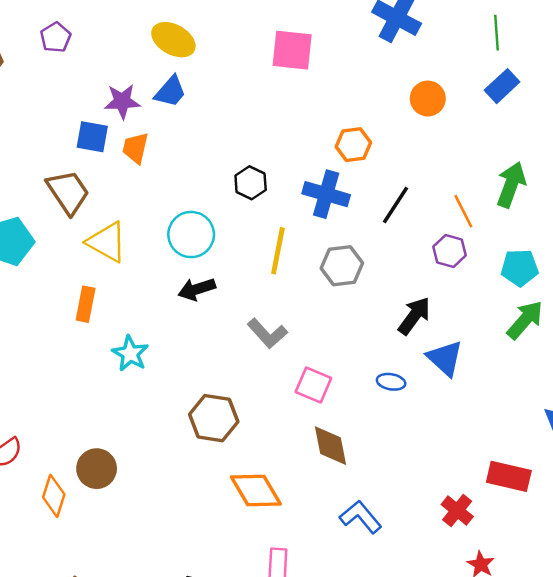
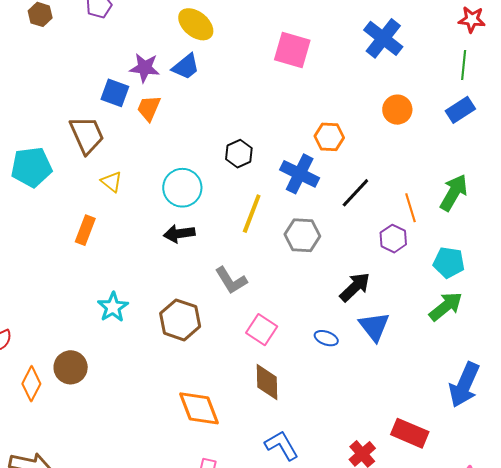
yellow triangle: (107, 242) -> (112, 182), size x0.6
cyan star: (130, 354) -> (113, 307), moved
brown hexagon: (214, 418) -> (180, 320), moved

